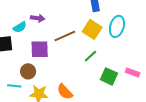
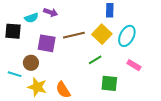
pink rectangle: (133, 73) -> (134, 65), moved
green square: (109, 76) -> (109, 83), turned -30

